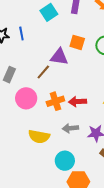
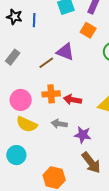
orange square: (77, 42) -> (88, 30), moved
pink circle: (26, 98) -> (21, 100), moved
cyan circle: (65, 161) -> (16, 155), moved

